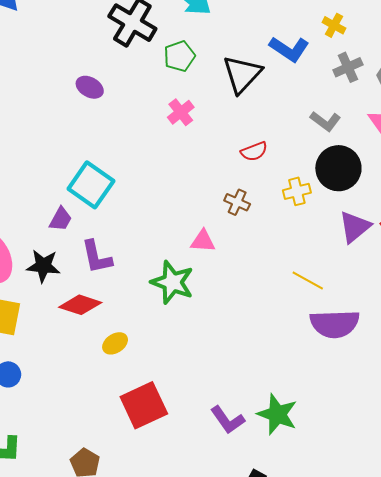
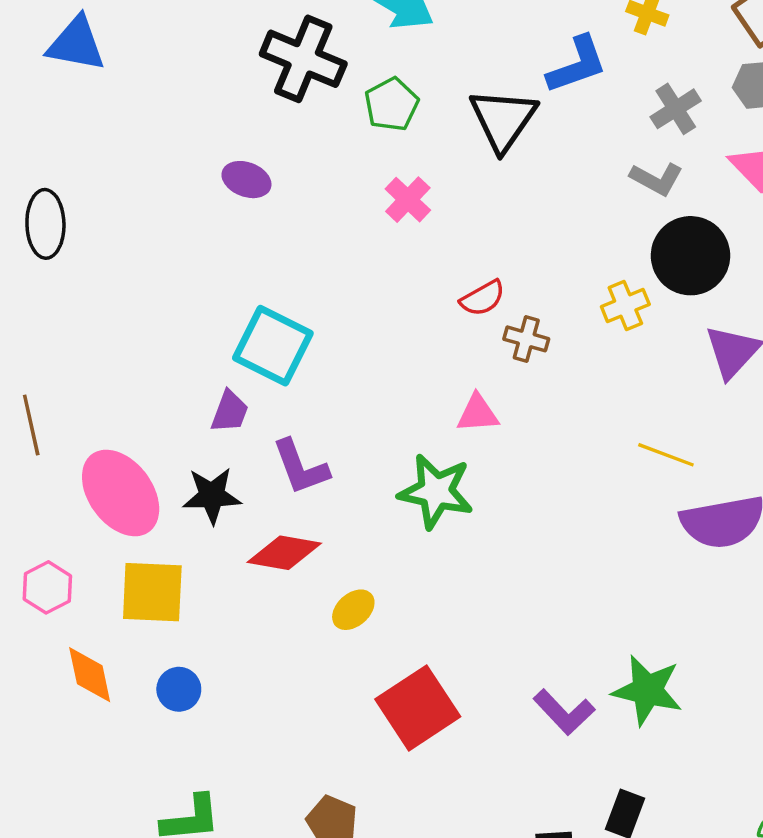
blue L-shape: (289, 49) -> (577, 65), turned -45
gray cross: (348, 67) -> (676, 109), moved
red semicircle: (254, 151) -> (483, 298), moved

